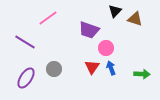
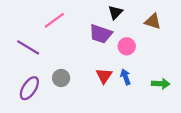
black triangle: (115, 11) -> (115, 12), moved
pink circle: (106, 48) -> (127, 46), moved

